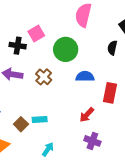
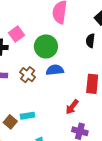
blue semicircle: (85, 77) -> (55, 70), moved

